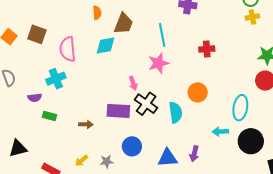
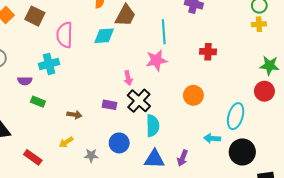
purple rectangle: (118, 111) -> (109, 105), size x0.6
cyan semicircle: (175, 112) -> (153, 126), moved
yellow arrow: (81, 161) -> (66, 142), moved

